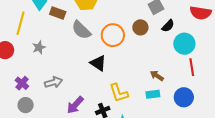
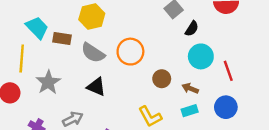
brown circle: (140, 27) -> (162, 79), moved
cyan circle: (184, 44) -> (201, 56), moved
gray star: (39, 47) -> (48, 82), size x1.5
black triangle: (98, 63) -> (96, 87), moved

